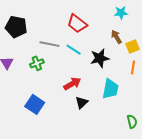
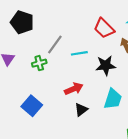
red trapezoid: (77, 24) -> (104, 28), moved
gray line: (50, 44) -> (55, 45), turned -72
cyan line: (74, 50) -> (79, 53), turned -49

